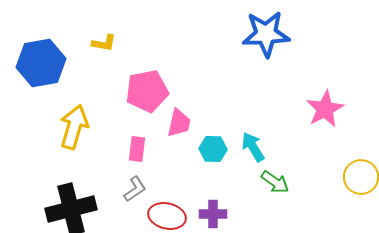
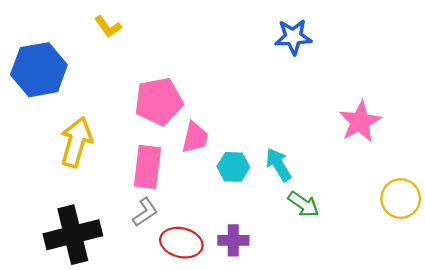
blue star: (266, 34) -> (293, 37), size x0.7
yellow L-shape: (104, 43) -> (108, 27), moved, turned 45
pink rectangle: (137, 149) -> (147, 167), size x1.5

